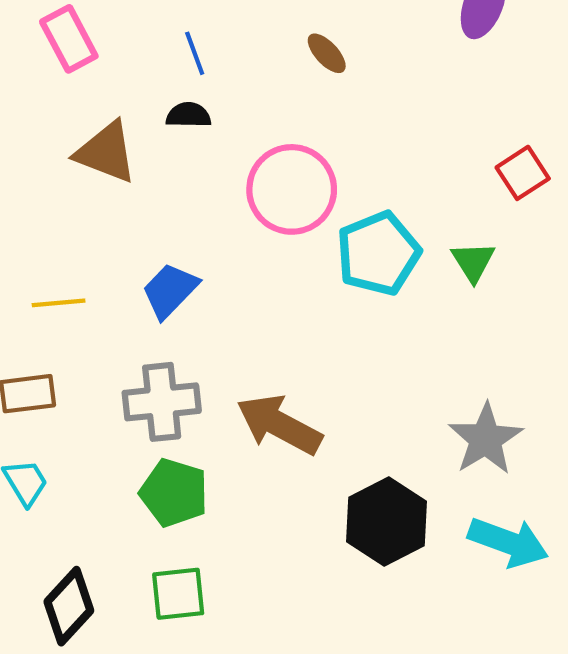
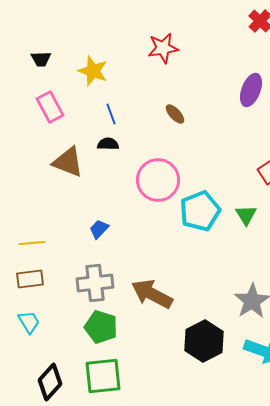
blue trapezoid: (170, 291) -> (99, 229), size x0.7
yellow line: (59, 303) -> (32, 243), moved
green square: (178, 594) -> (103, 376), size x1.4

